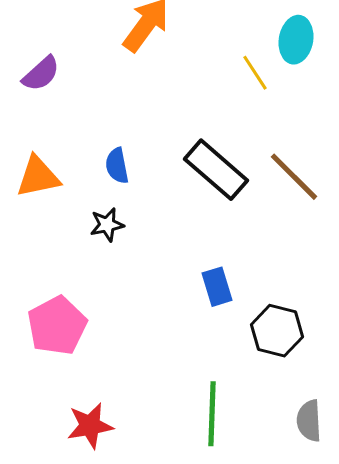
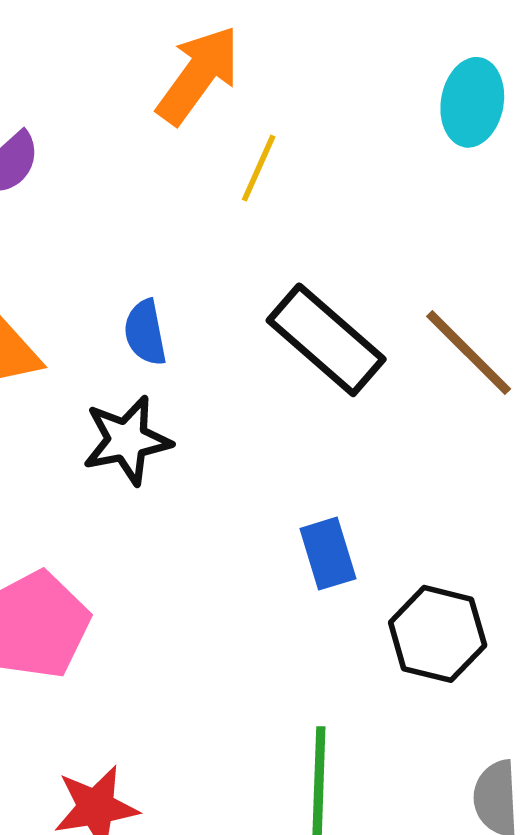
yellow line: (255, 73) -> (259, 168), moved, turned 57
black star: (107, 225) -> (127, 440), size x1.4

